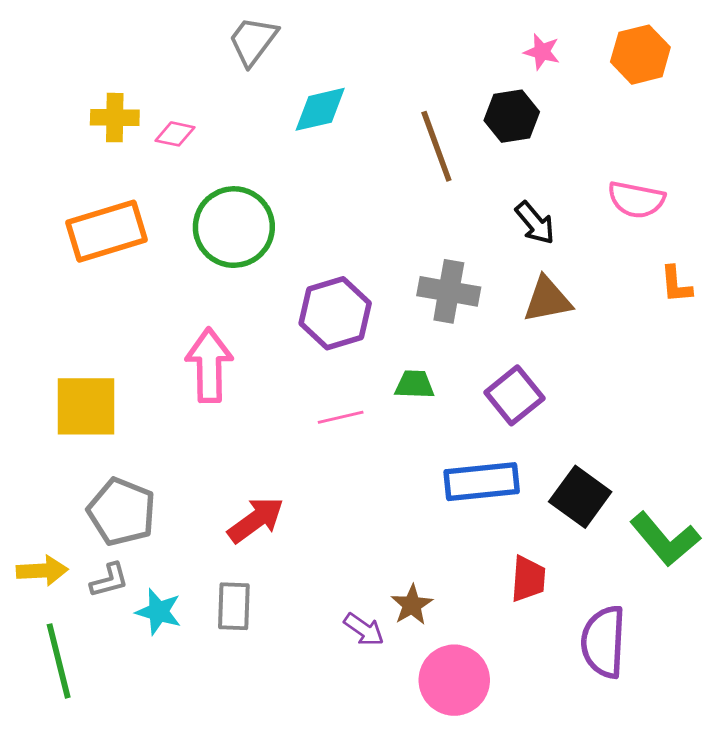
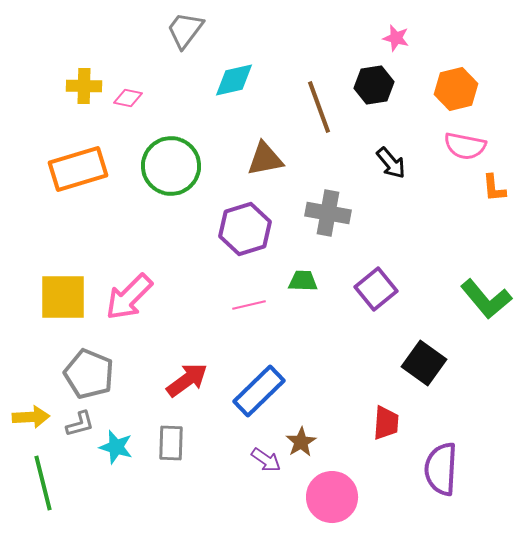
orange hexagon: (640, 55) -> (456, 89), moved
orange L-shape: (676, 285) -> (494, 188), moved
brown triangle: (547, 300) -> (265, 159), moved
pink arrow: (209, 365) -> (129, 297), moved, turned -134
blue rectangle: (482, 482) -> (259, 391), moved, turned -38
green L-shape: (665, 539) -> (486, 299), moved

